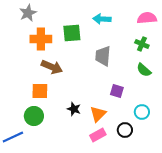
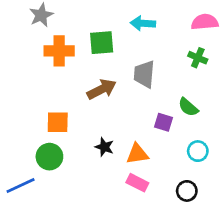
brown arrow: (52, 67) -> (102, 89), moved, turned -50
green semicircle: (144, 70) -> (188, 107), moved
orange triangle: (98, 114) -> (137, 154), turned 36
black circle: (125, 130) -> (187, 191), moved
pink rectangle: (98, 135) -> (137, 183), turned 56

